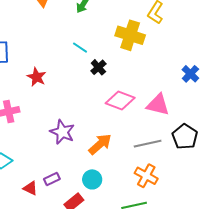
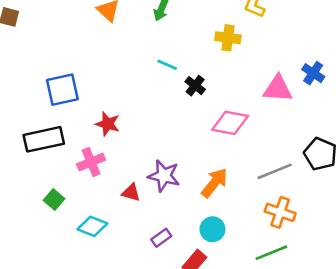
yellow cross: (130, 35) -> (228, 38), size x0.7
red star: (37, 77) -> (108, 124), moved
pink triangle: (158, 105) -> (278, 89), moved
red triangle: (30, 188) -> (131, 193), moved

